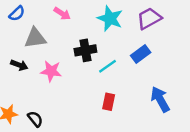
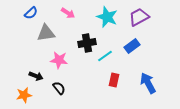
black arrow: (19, 65) -> (36, 76), moved
red rectangle: (109, 102) -> (114, 80), moved
black semicircle: (35, 119) -> (59, 88), moved

